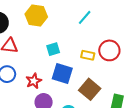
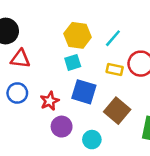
yellow hexagon: (36, 15) -> (78, 35), moved
cyan line: (85, 17) -> (113, 38), moved

